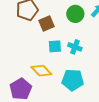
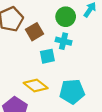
cyan cross: (75, 47) -> (64, 41), moved

